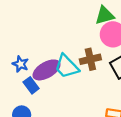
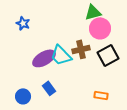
blue star: (20, 64) -> (23, 23), moved
blue rectangle: (31, 85) -> (49, 88), moved

